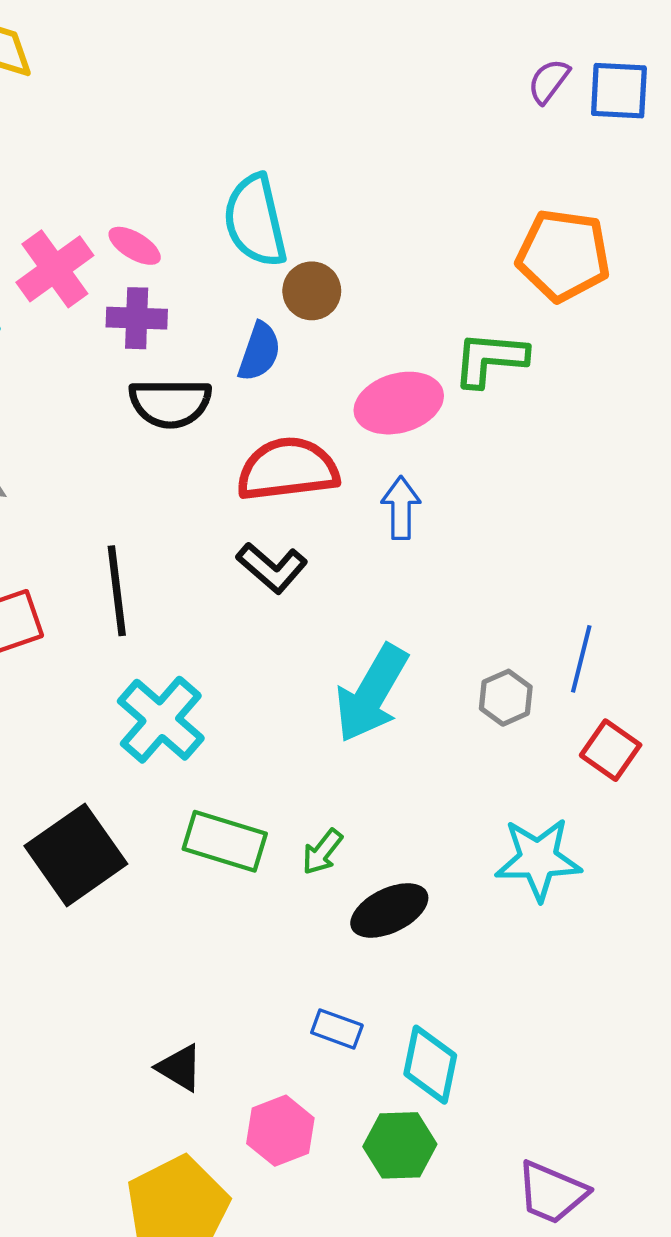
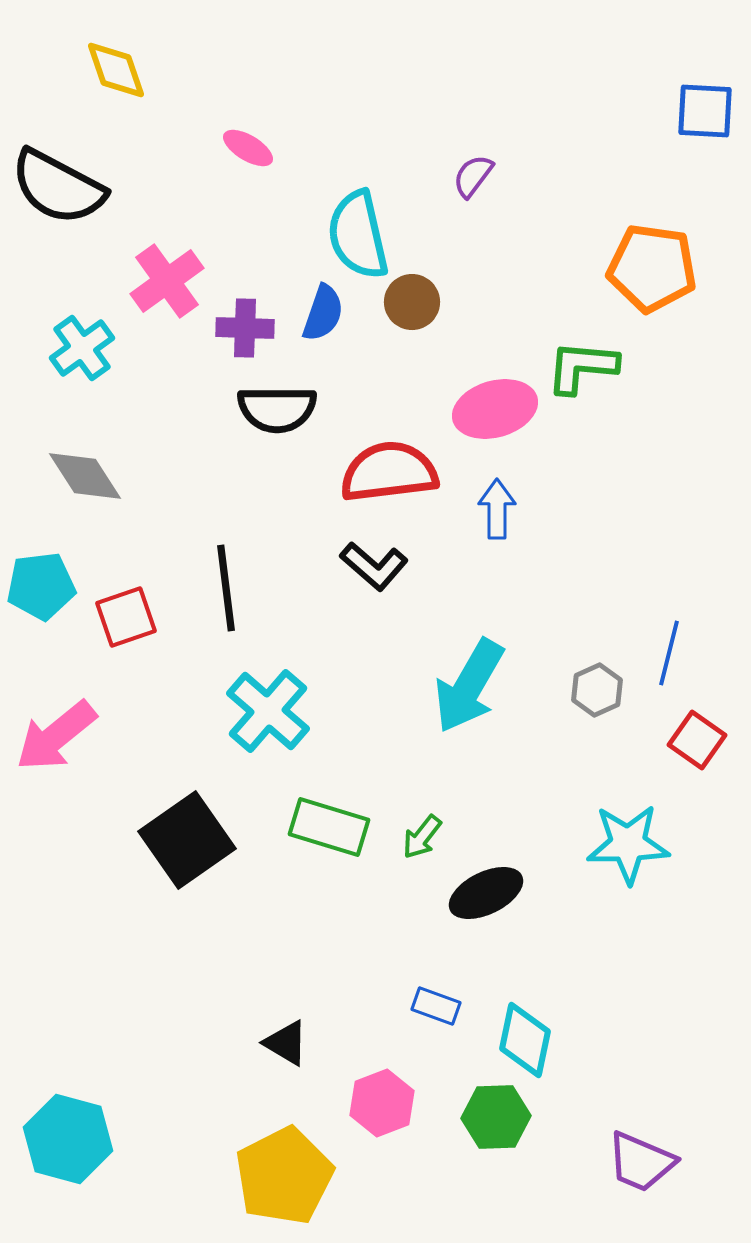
purple semicircle: (549, 81) -> (473, 176), moved
pink ellipse: (135, 246) -> (248, 148), moved
blue semicircle: (259, 352) -> (323, 313), moved

